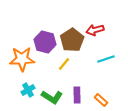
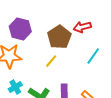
purple hexagon: (45, 42) -> (20, 29), moved
cyan line: (106, 59) -> (93, 56), turned -36

